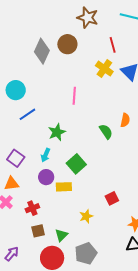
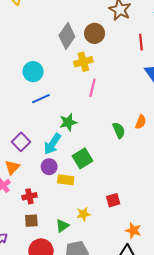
yellow cross: (104, 69) -> (83, 62), moved, turned 30
cyan arrow: (46, 155) -> (52, 144), size x1.5
orange triangle: (12, 184) -> (12, 167), turned -49
green triangle: (61, 235) -> (62, 226), moved

